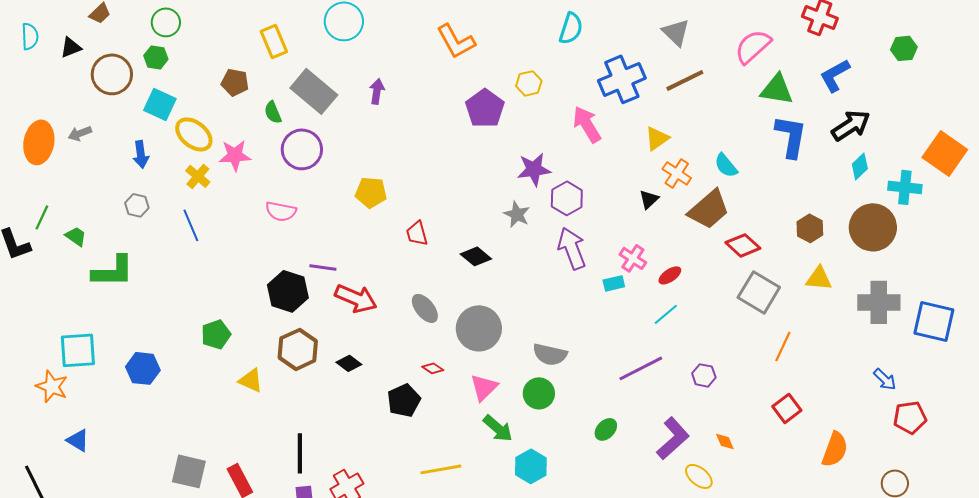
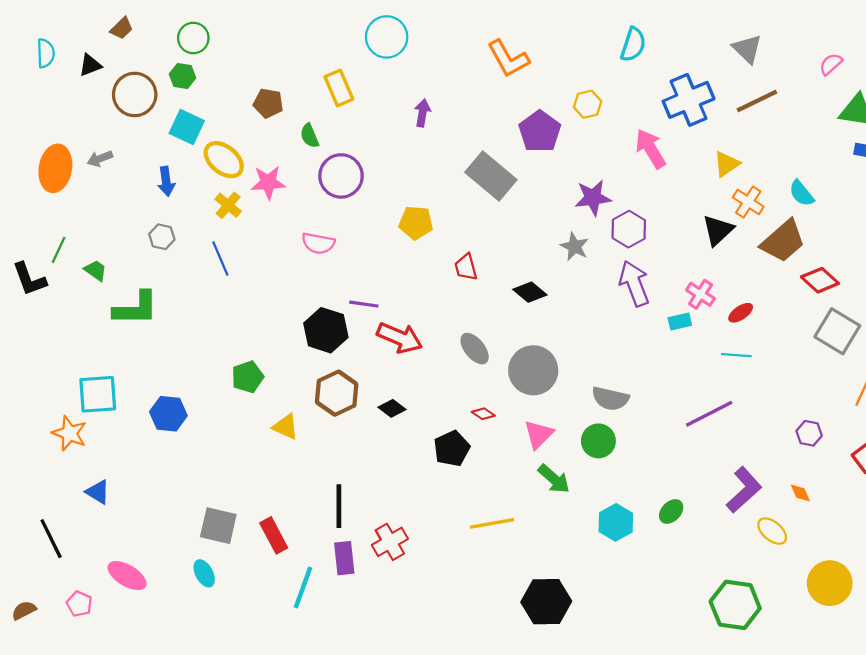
yellow rectangle: (274, 41) -> (339, 88), moved
pink semicircle: (753, 46) -> (831, 64), size x0.6
gray rectangle: (314, 91) -> (491, 176), moved
black triangle: (649, 199) -> (718, 230), size x1.5
cyan line: (666, 314) -> (736, 355), turned 44
purple hexagon: (704, 375) -> (809, 433), moved
green ellipse: (606, 429) -> (671, 512), moved
cyan hexagon: (531, 466) -> (616, 522), moved

